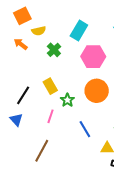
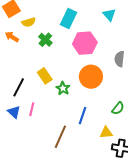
pink line: (50, 116) -> (32, 109), moved
blue line: (85, 129) -> (83, 116), turned 54
brown line: (42, 151) -> (60, 137), moved

